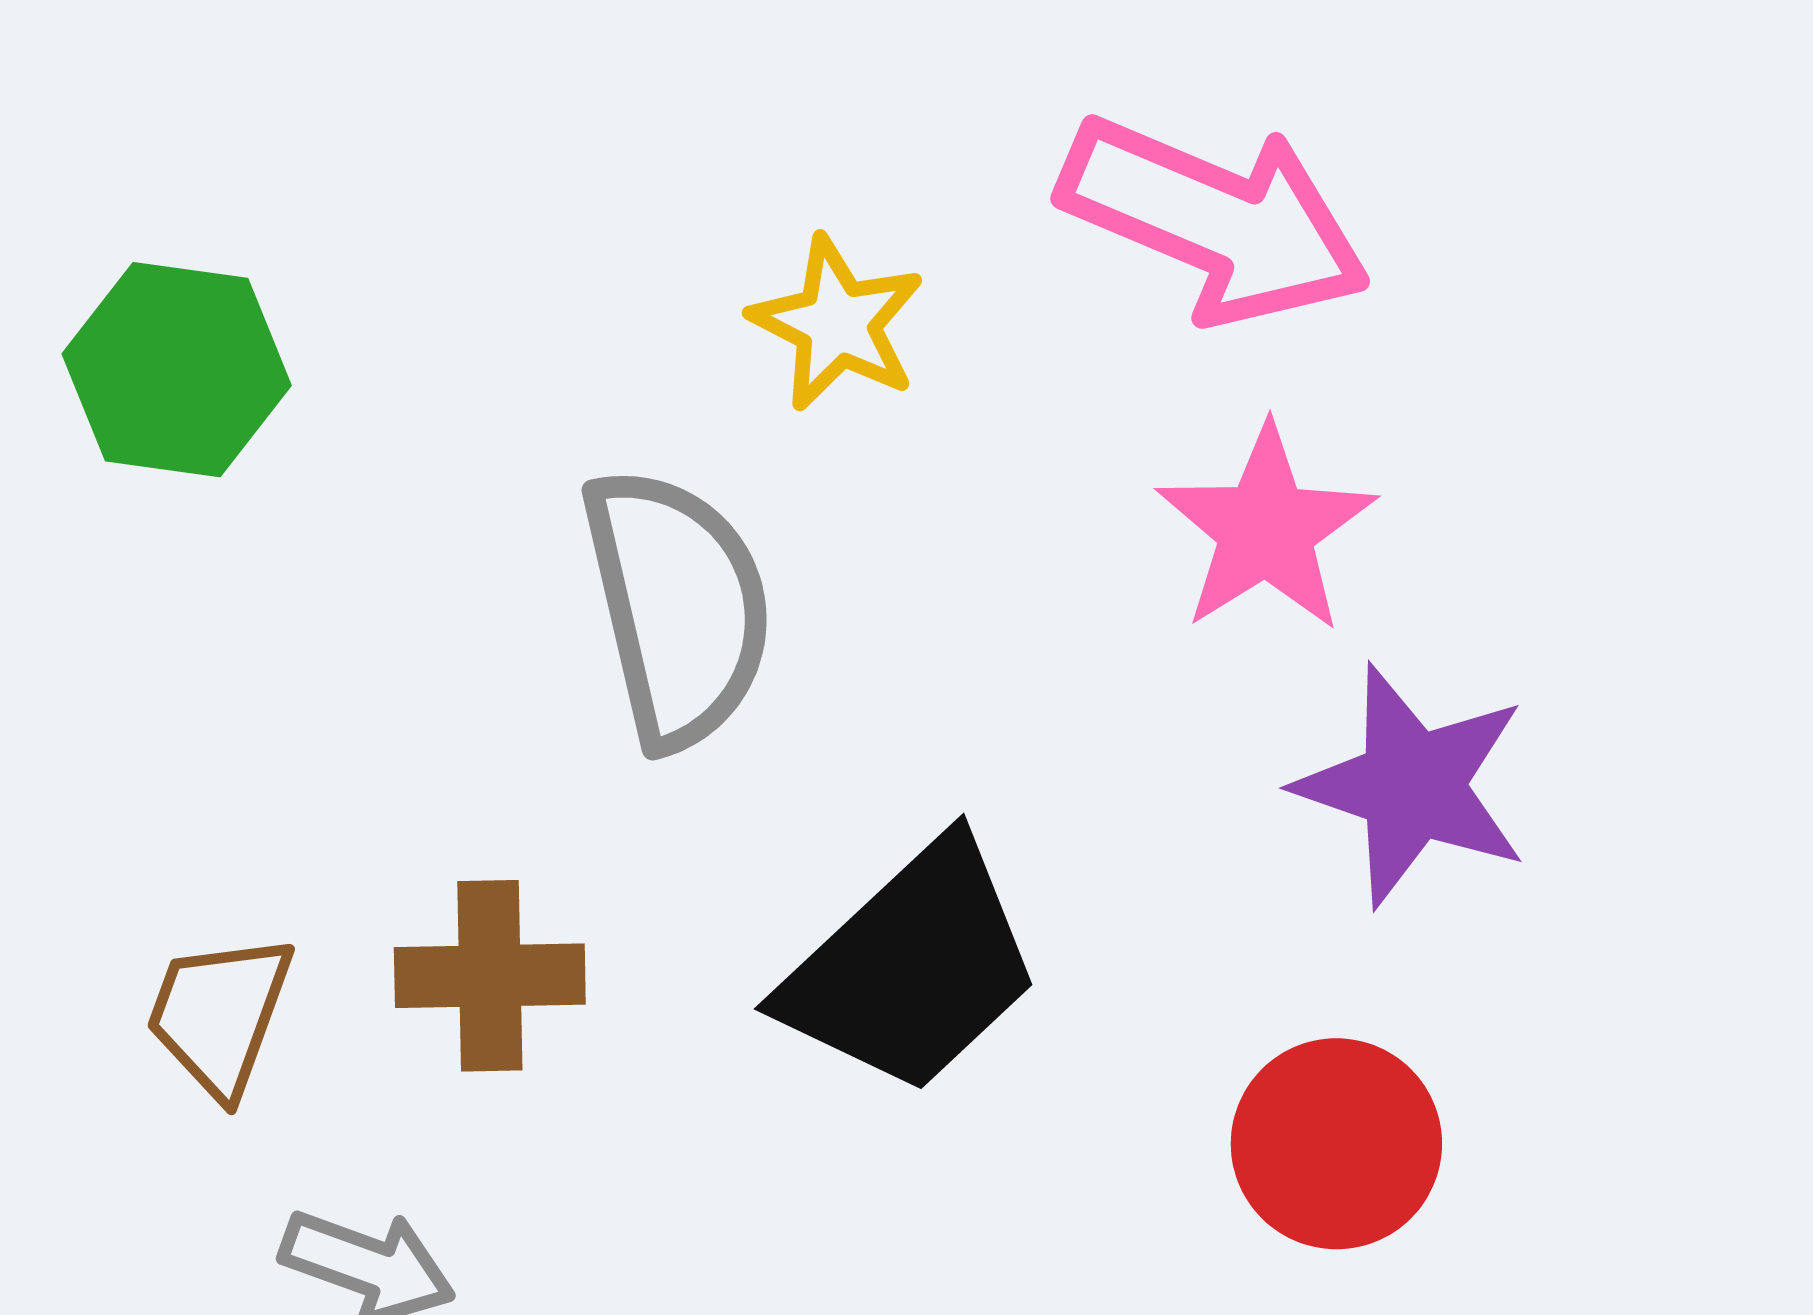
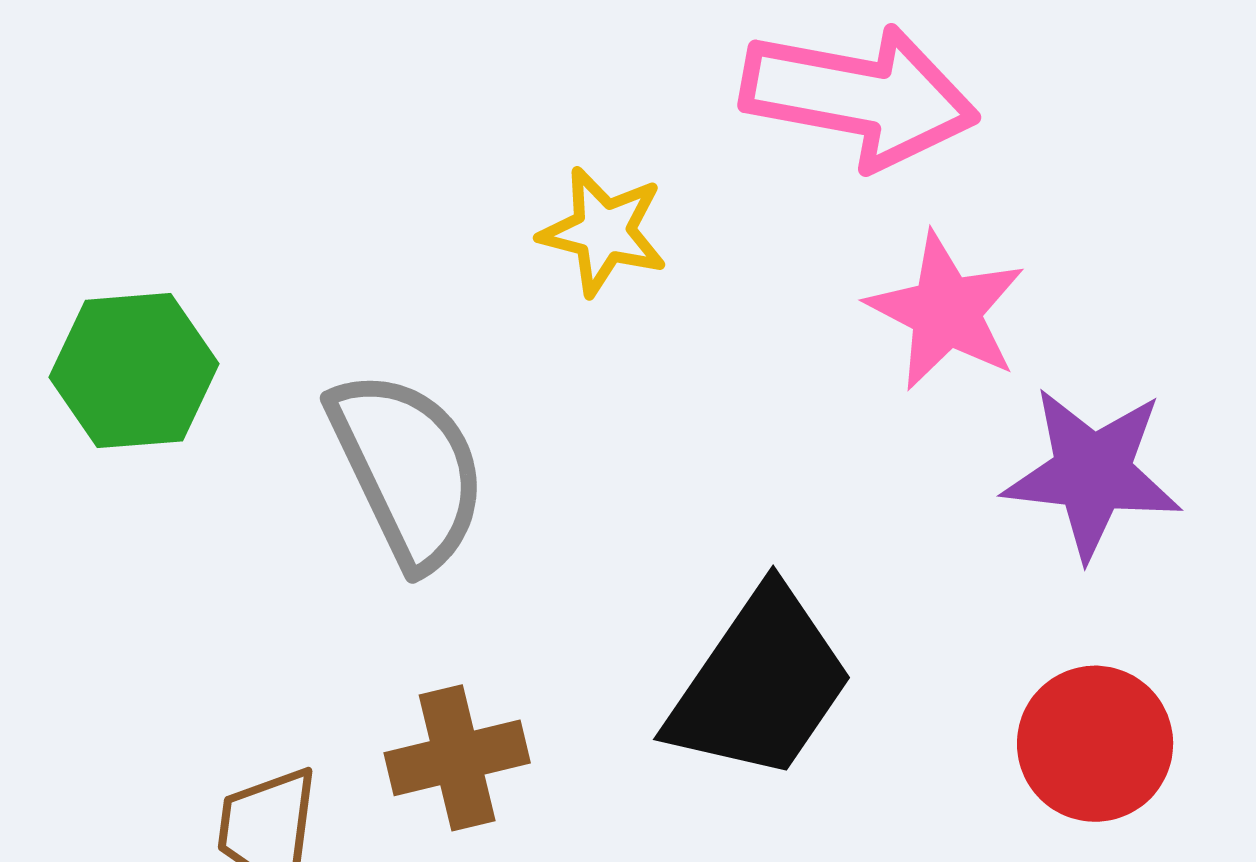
gray semicircle: (678, 607) -> (408, 469), moved

